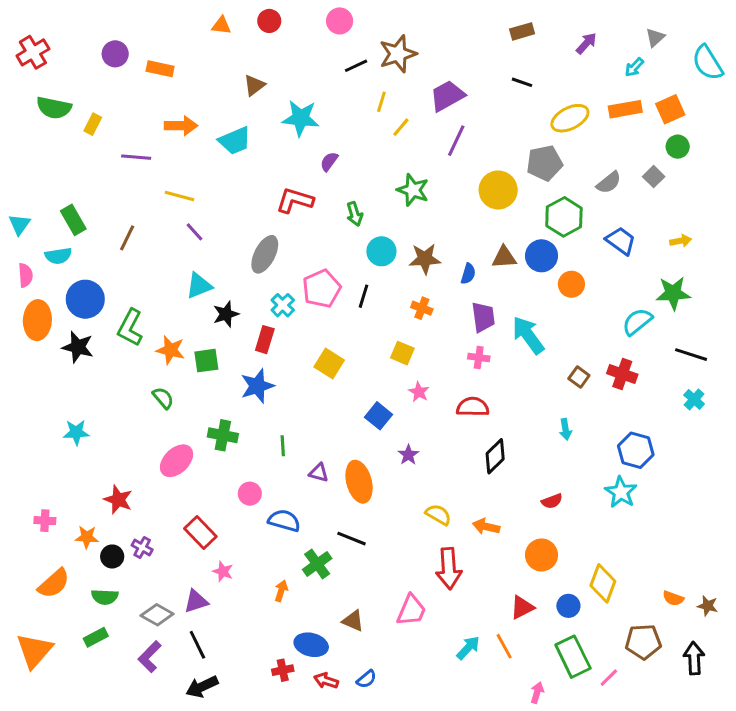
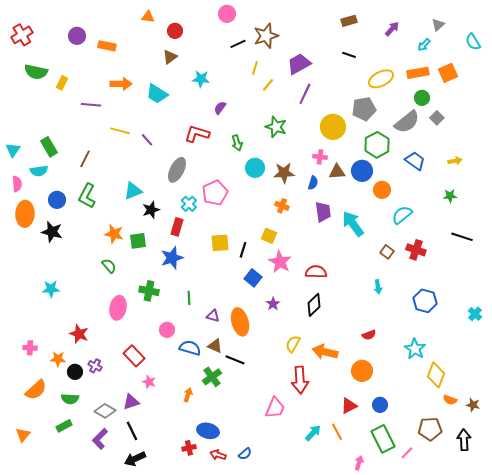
red circle: (269, 21) -> (175, 31), moved
cyan semicircle: (708, 63) -> (473, 42), size x0.7
cyan star: (301, 118) -> (201, 79), size x0.7
cyan trapezoid: (235, 141) -> (157, 94), turned 55
green circle: (678, 147) -> (422, 98), moved
gray semicircle: (609, 182) -> (407, 122), size x1.5
purple line: (194, 232) -> (147, 140), moved
green star: (673, 293) -> (450, 196), size x0.6
black line: (363, 296) -> (243, 250), moved
blue circle: (85, 299) -> (57, 200), size x0.7
cyan semicircle: (637, 322) -> (402, 215), moved
green L-shape: (130, 328) -> (87, 196), moved
pink cross: (479, 358) -> (320, 157), moved
yellow square: (329, 364) -> (220, 243), turned -36
pink star: (419, 392) -> (280, 262), size x1.6
cyan cross: (694, 399) -> (475, 314), moved
black diamond: (495, 456) -> (314, 305), moved
pink ellipse: (177, 461) -> (118, 308), turned -35
cyan star: (621, 492) -> (415, 349), moved
yellow semicircle: (438, 515) -> (293, 344), turned -90
orange arrow: (486, 527) -> (325, 352), size x1.4
yellow diamond: (603, 583) -> (436, 375), moved
brown triangle: (353, 621) -> (215, 346), moved
orange triangle: (34, 651) -> (23, 435), size x0.6

